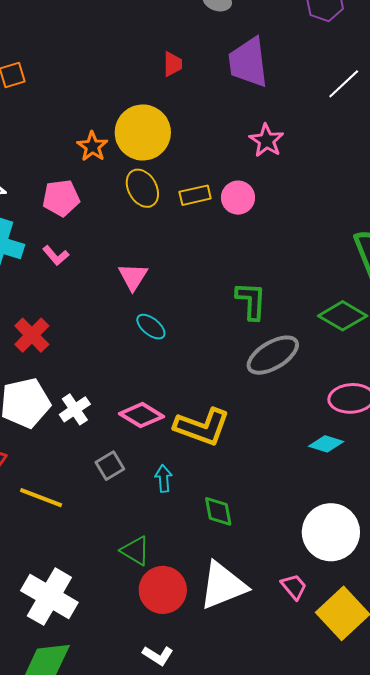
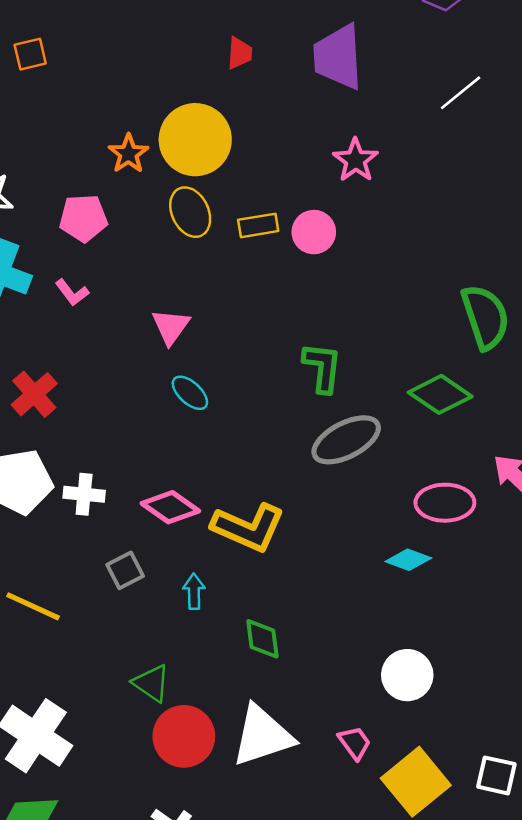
white cross: (75, 409) -> (84, 494), turned 36
white circle: (331, 532) -> (407, 675), size x0.7

